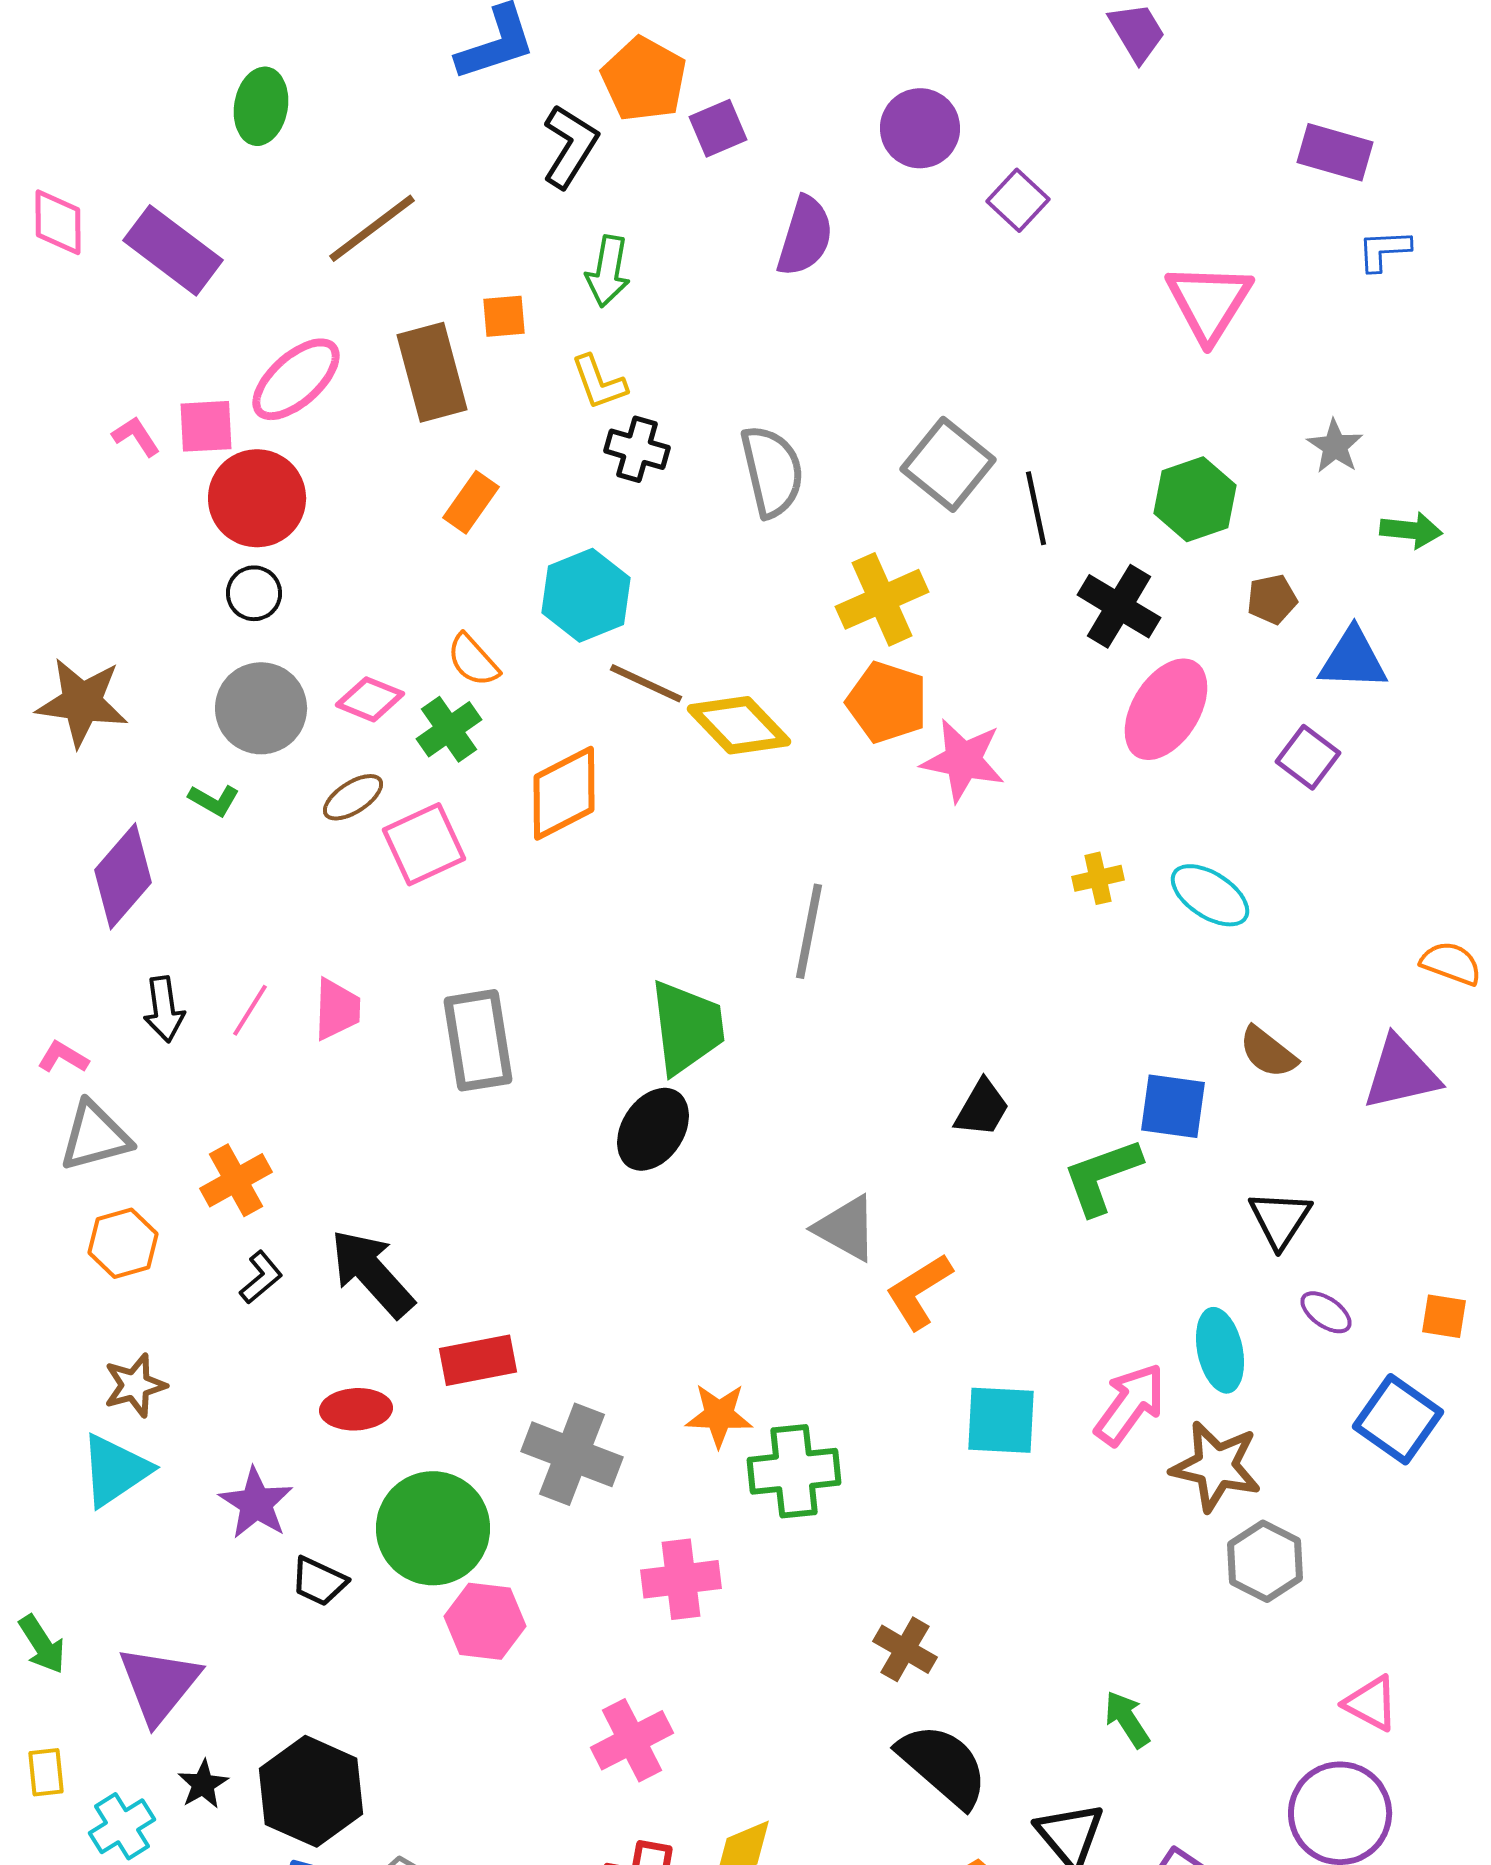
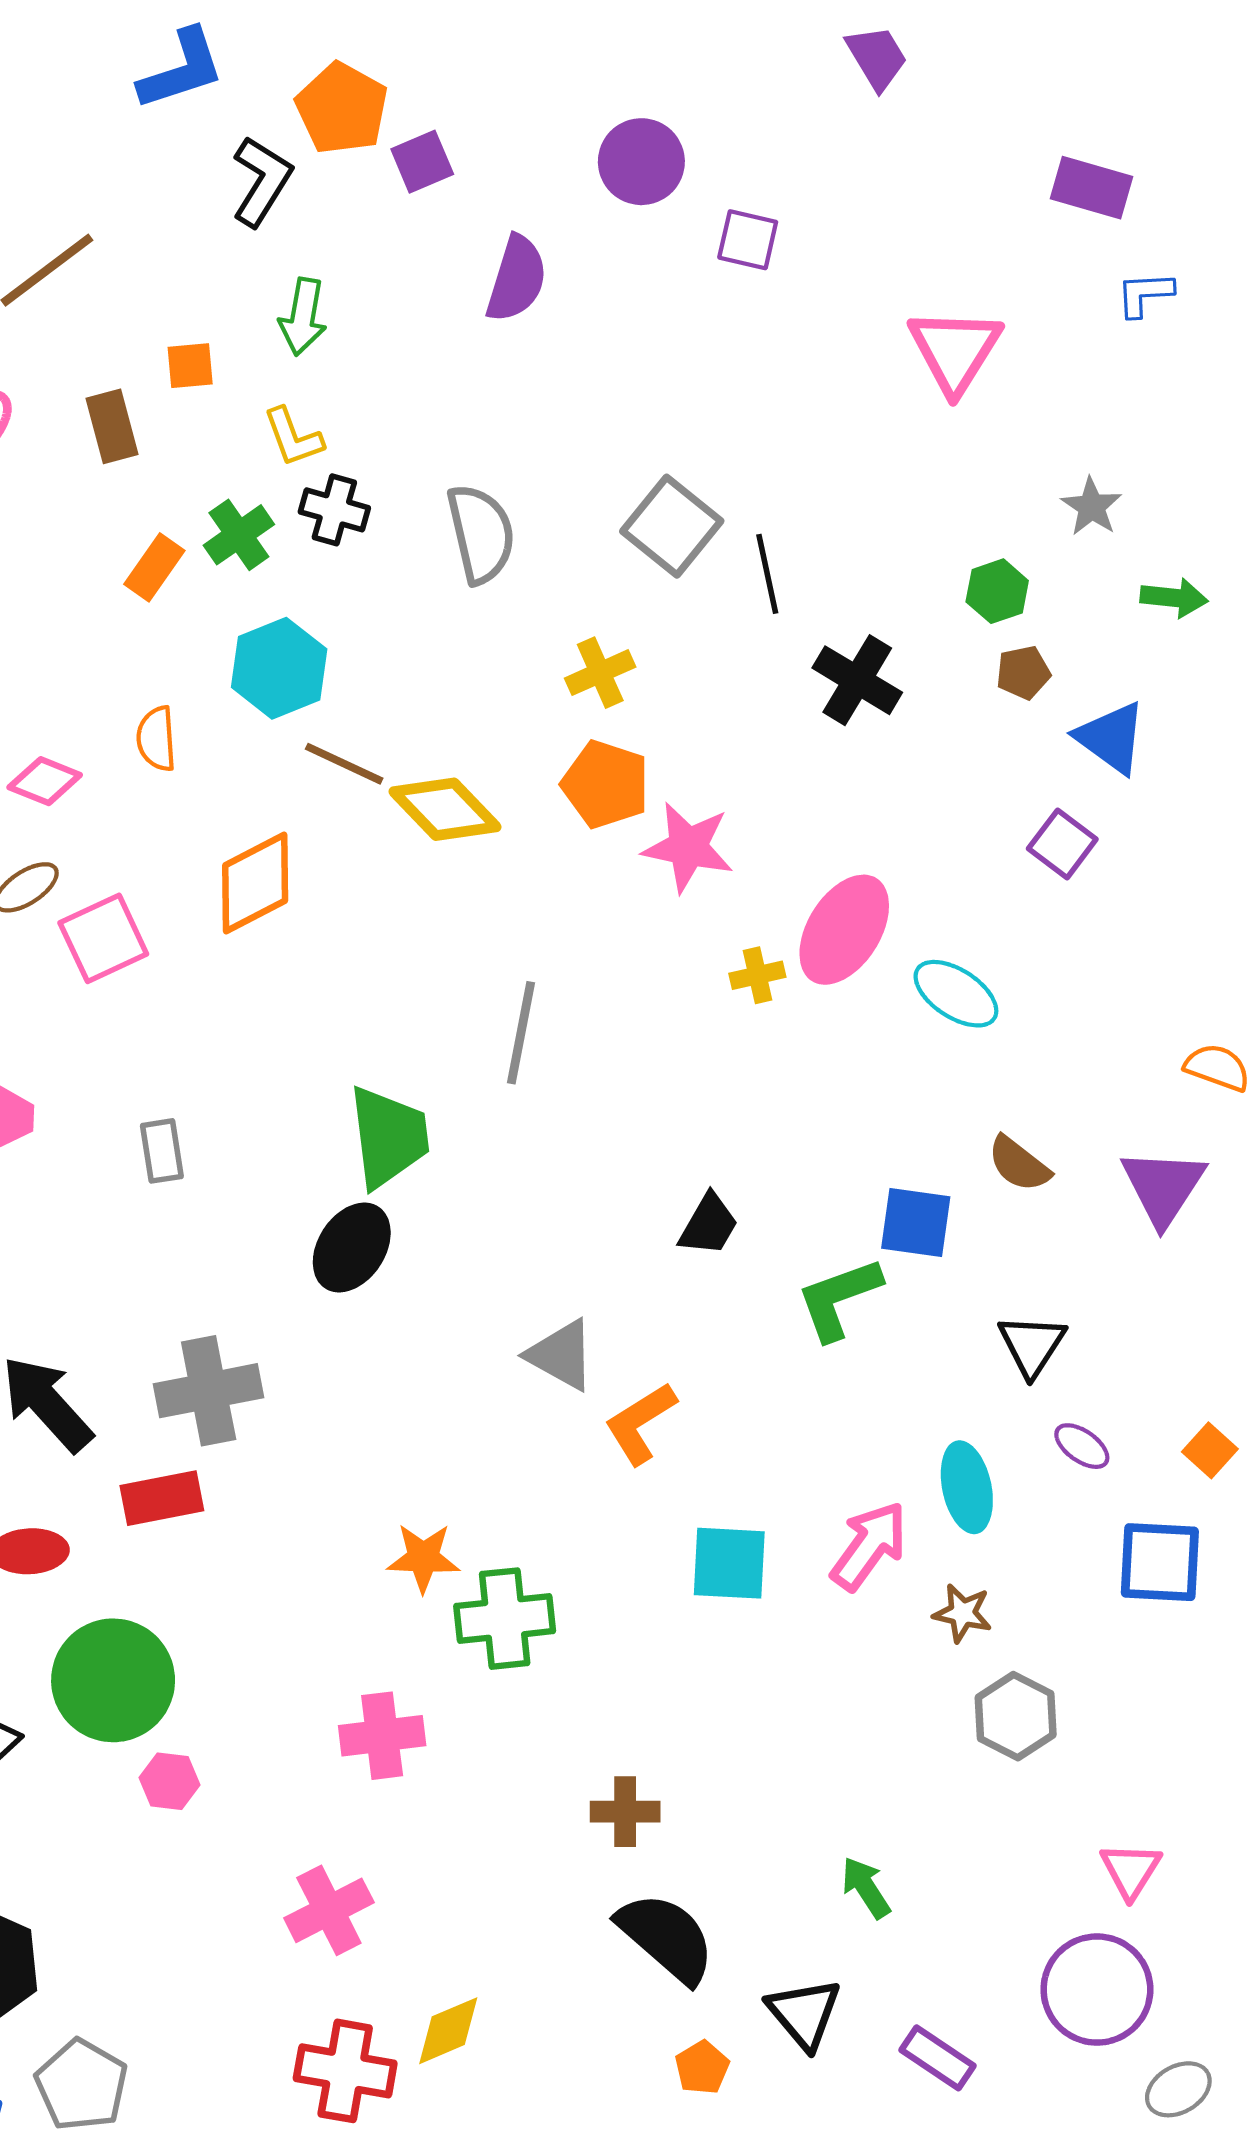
purple square: (1018, 200) -> (748, 240), turned -30
brown rectangle: (432, 372) -> (112, 426), size x0.7
green hexagon: (1195, 499) -> (997, 591), moved, size x0.7
yellow cross: (882, 599) -> (600, 673), size x0.7
blue triangle: (1353, 659) -> (1111, 738), turned 34
orange semicircle: (473, 660) -> (156, 739), turned 38
pink ellipse: (1166, 709) -> (844, 930), moved
green cross: (449, 729) -> (239, 535), moved
yellow cross: (1098, 878) -> (757, 975), moved
gray rectangle: (478, 1040) -> (162, 1151), size x0.6
purple triangle: (1401, 1073) -> (1163, 1187), turned -44
orange square: (1444, 1316) -> (1210, 1450), turned 33
blue square: (1398, 1419) -> (1160, 1562), turned -32
gray cross: (572, 1454) -> (209, 1391), moved, turned -32
brown star: (1216, 1466) -> (962, 1613), size x0.6
pink hexagon: (485, 1621) -> (169, 1781), size x0.7
brown cross: (905, 1649) -> (625, 1812), turned -30
pink triangle: (1371, 1703) -> (1131, 1870), turned 34

